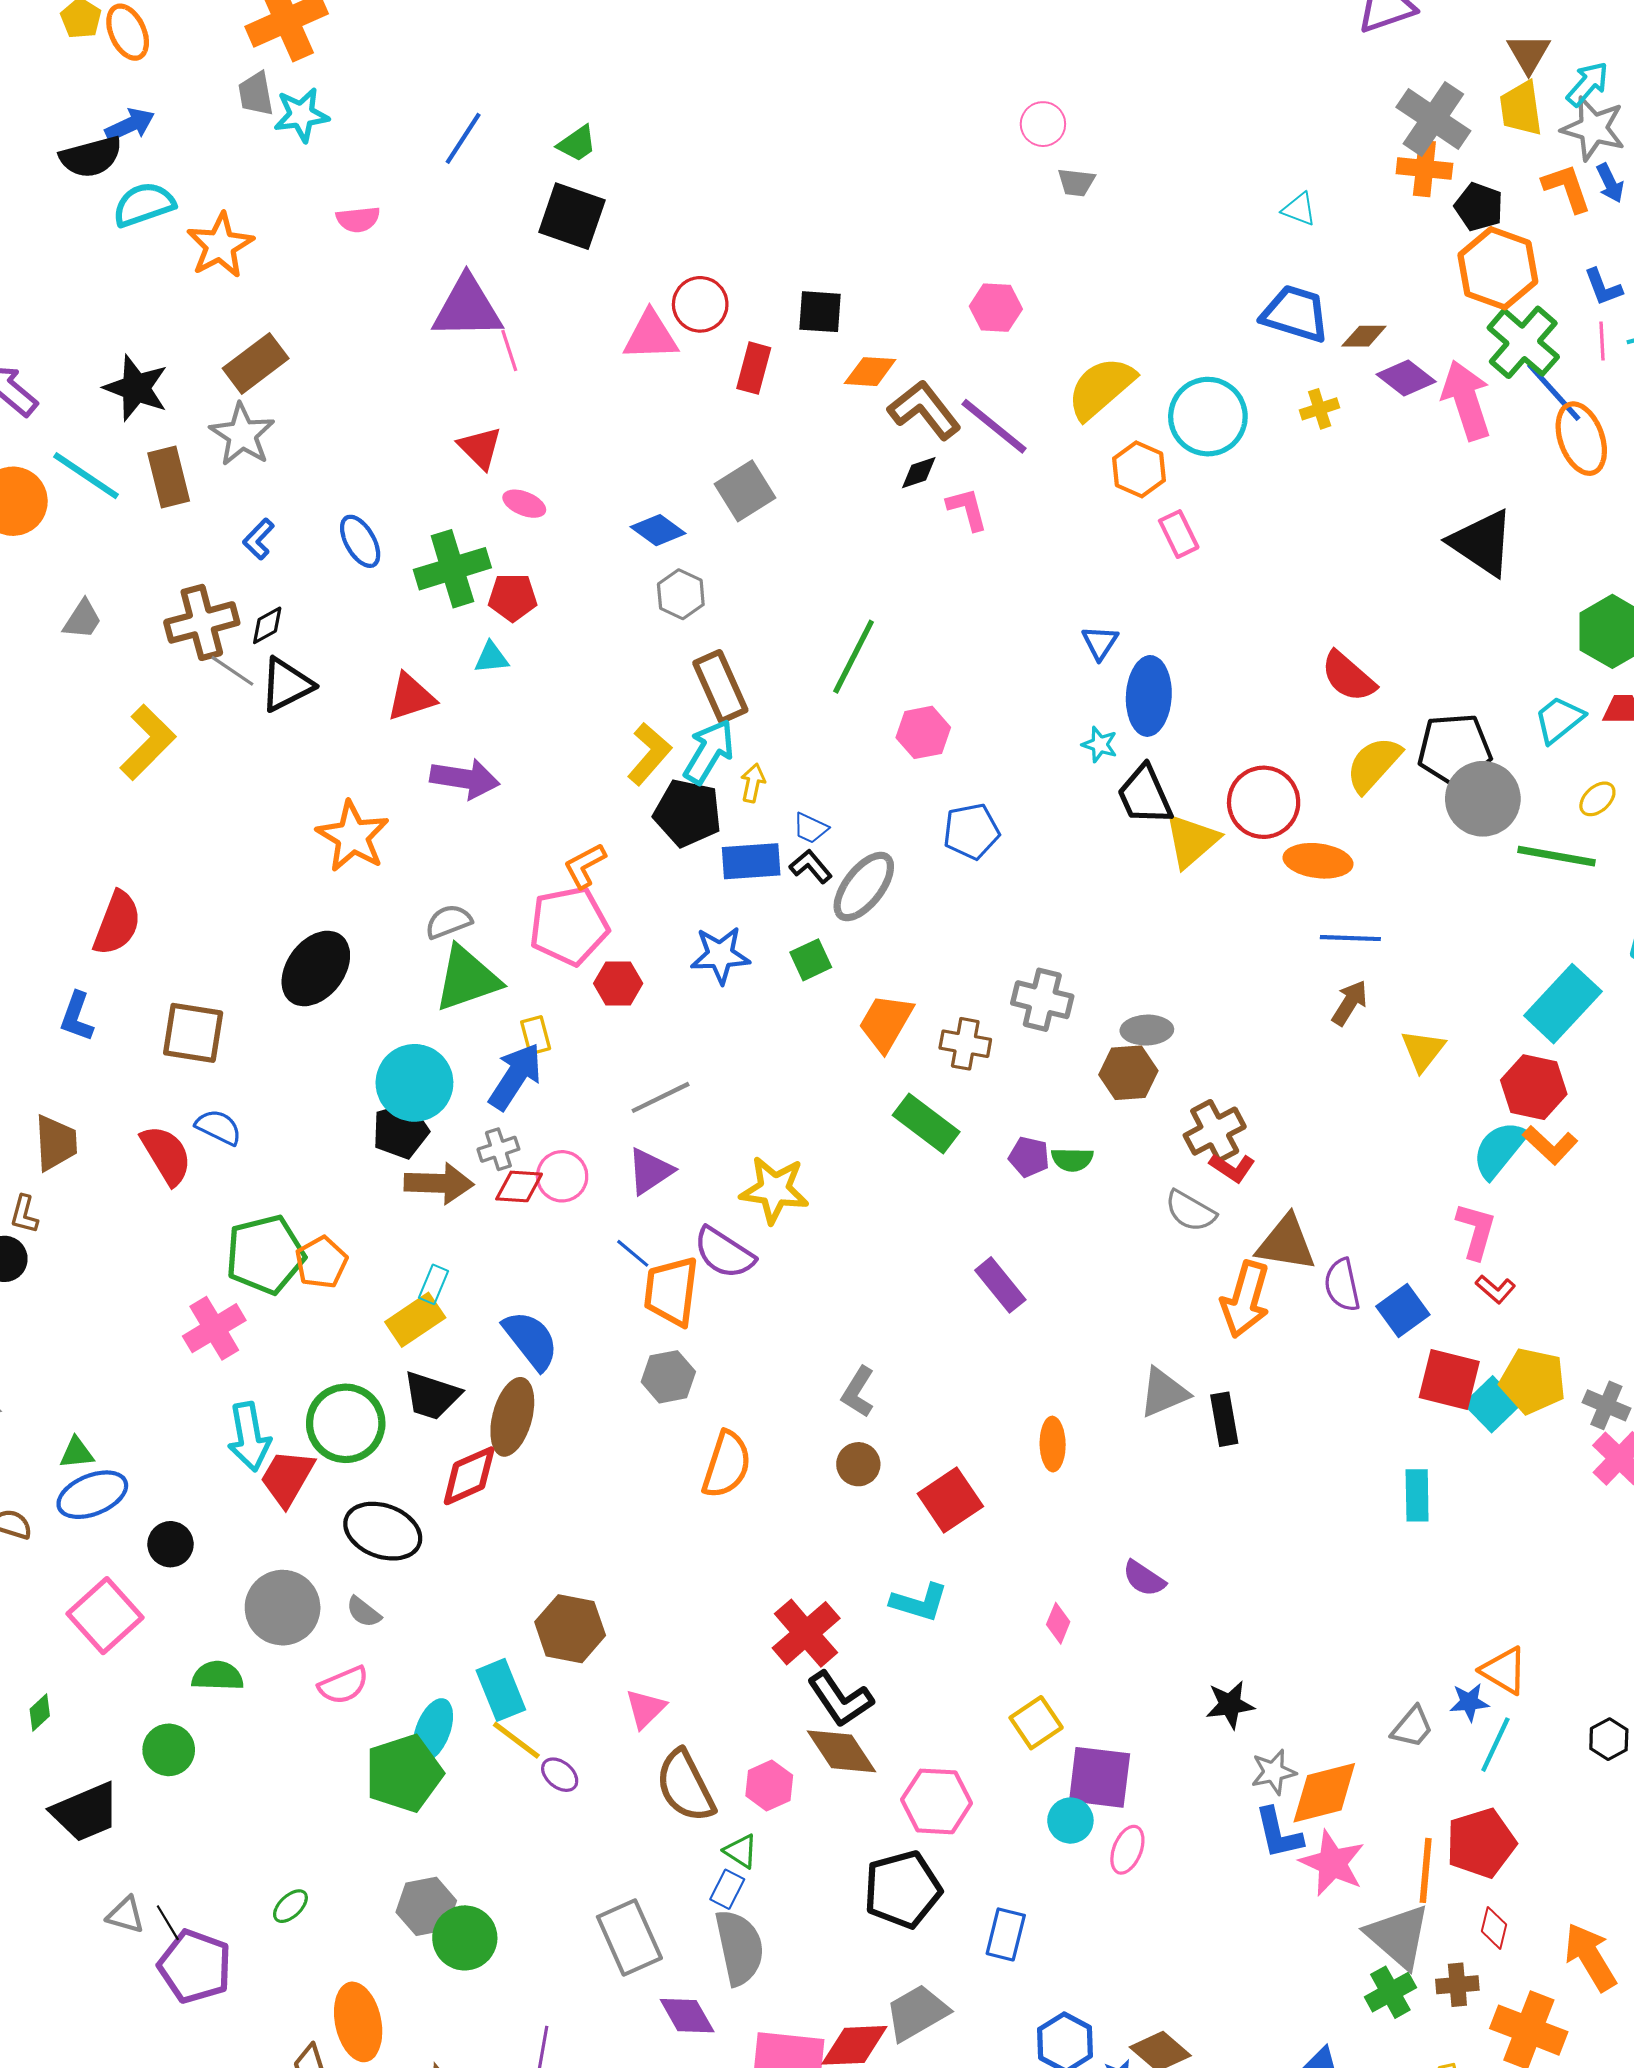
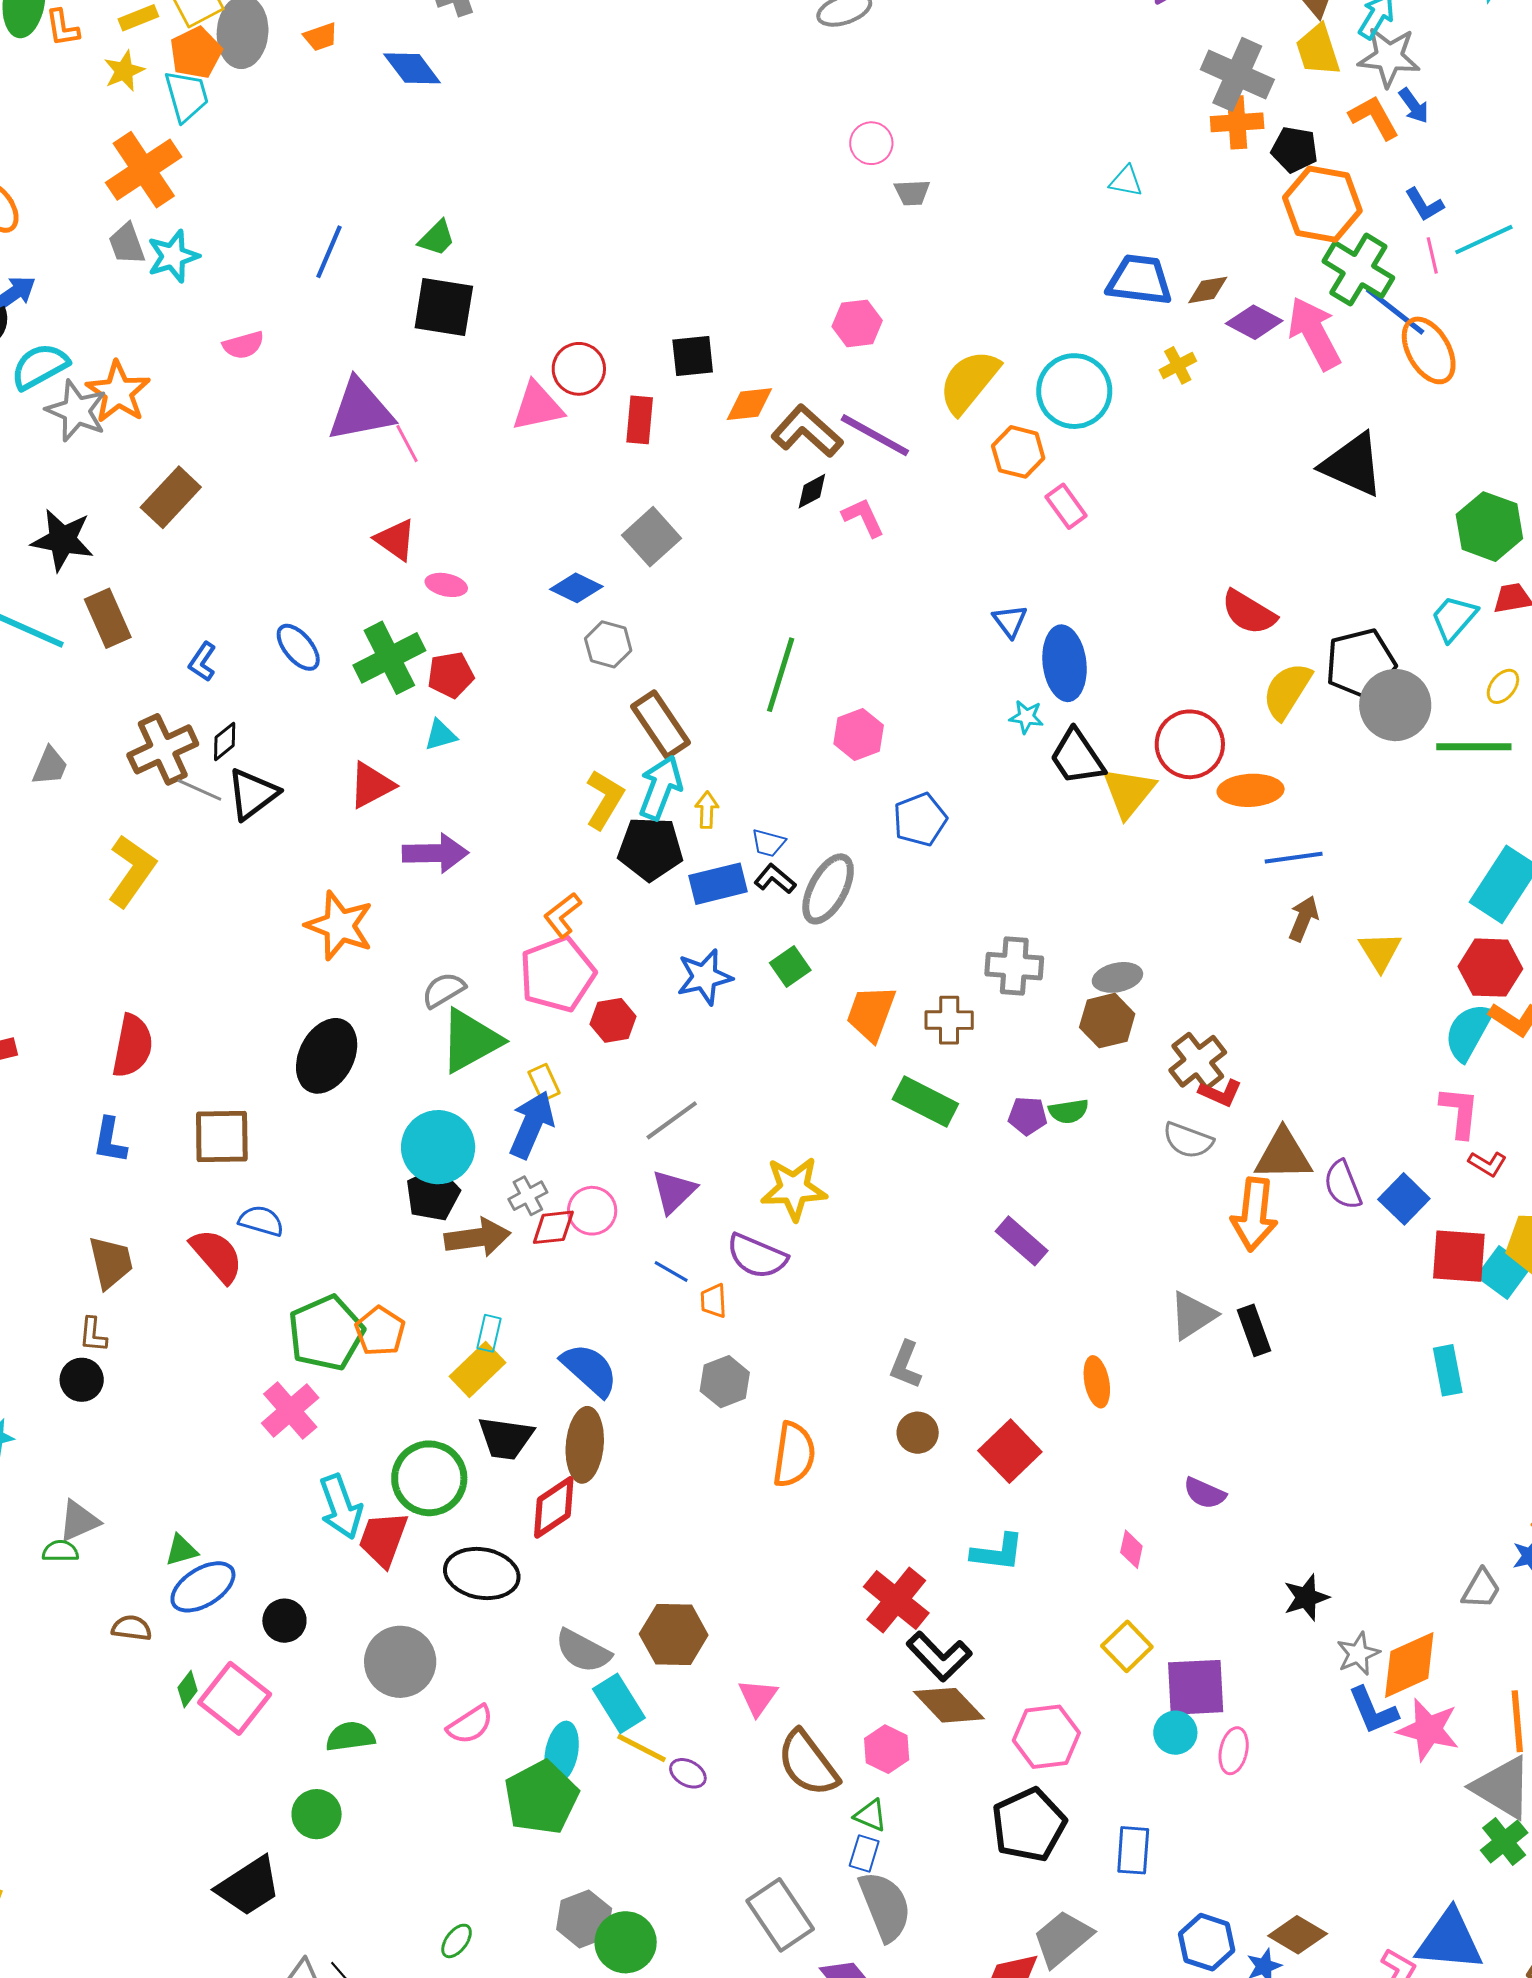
gray star: (242, 435) -> (76, 411), moved
orange trapezoid: (671, 1291) -> (714, 1301), size x0.5
gray semicircle: (364, 1612) -> (583, 1651), moved, size x1.6
green diamond: (40, 1712) -> (188, 1689), moved

